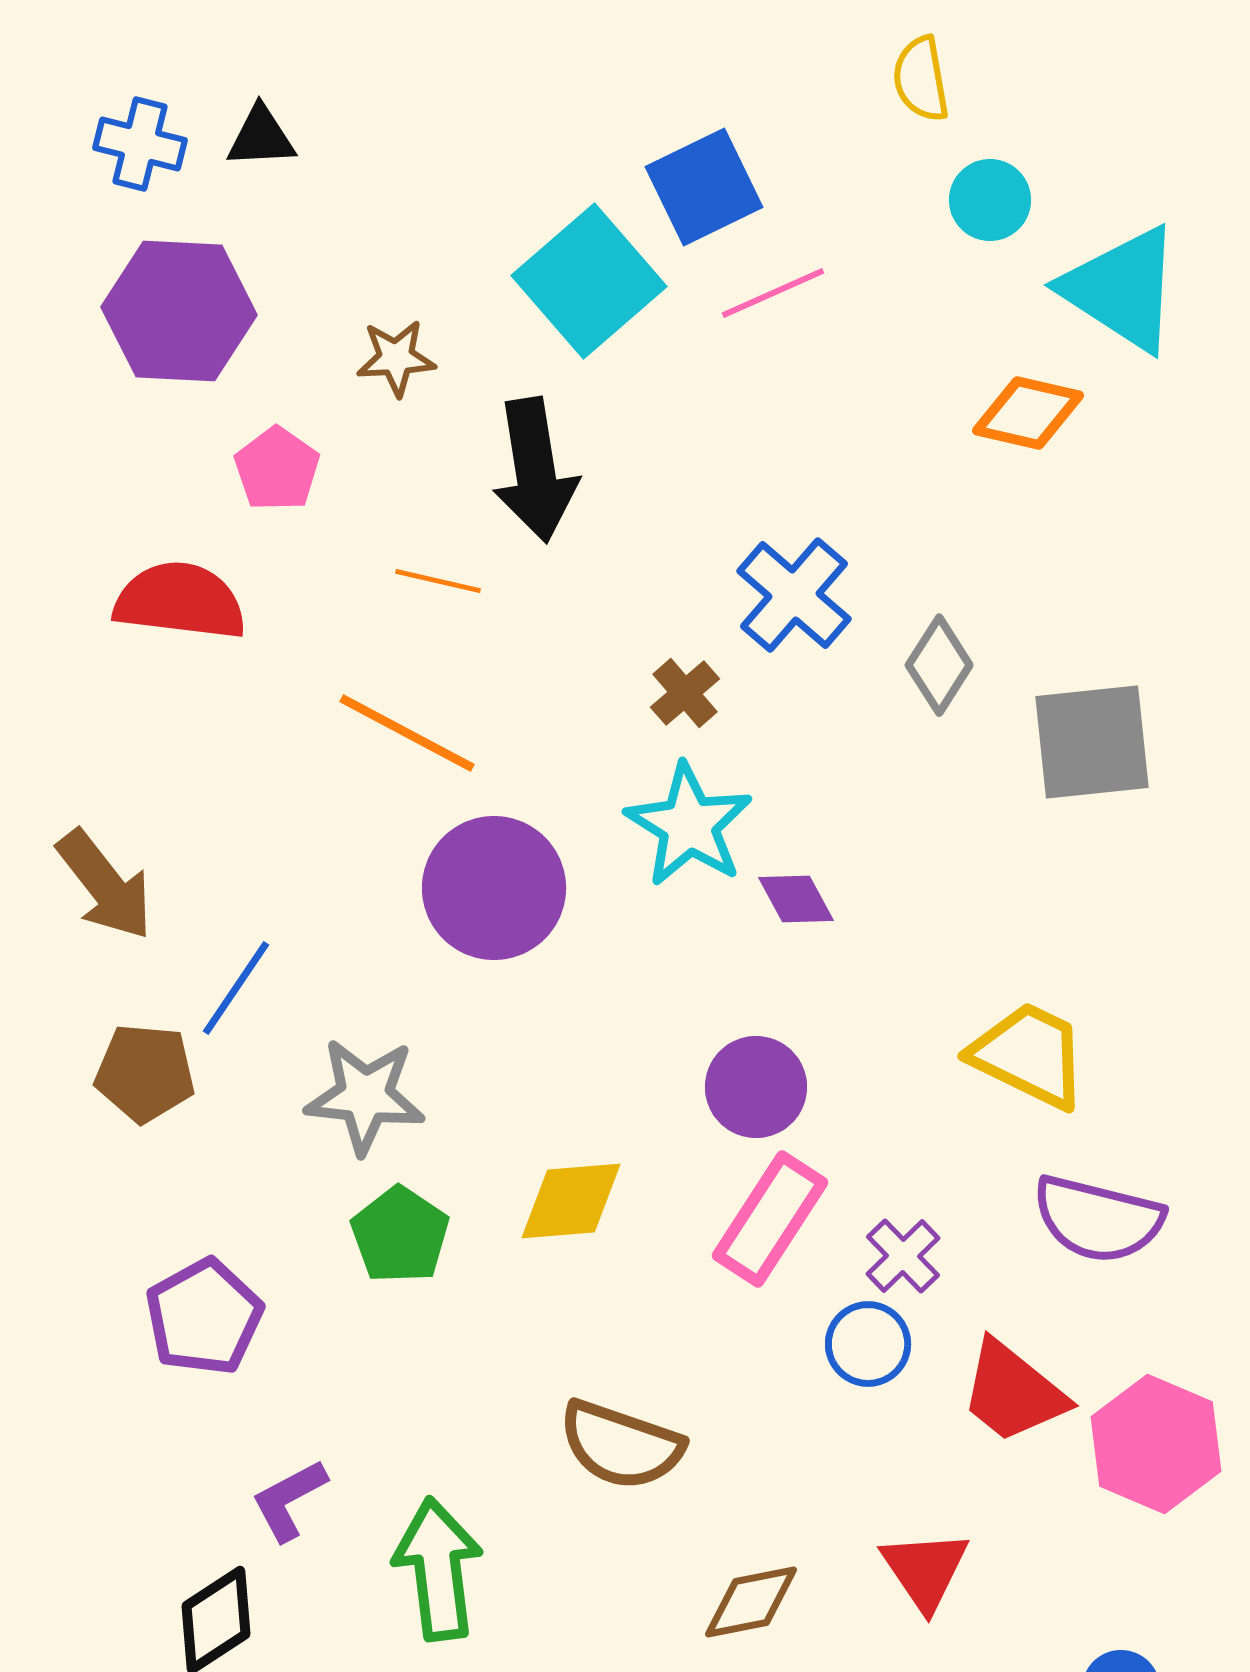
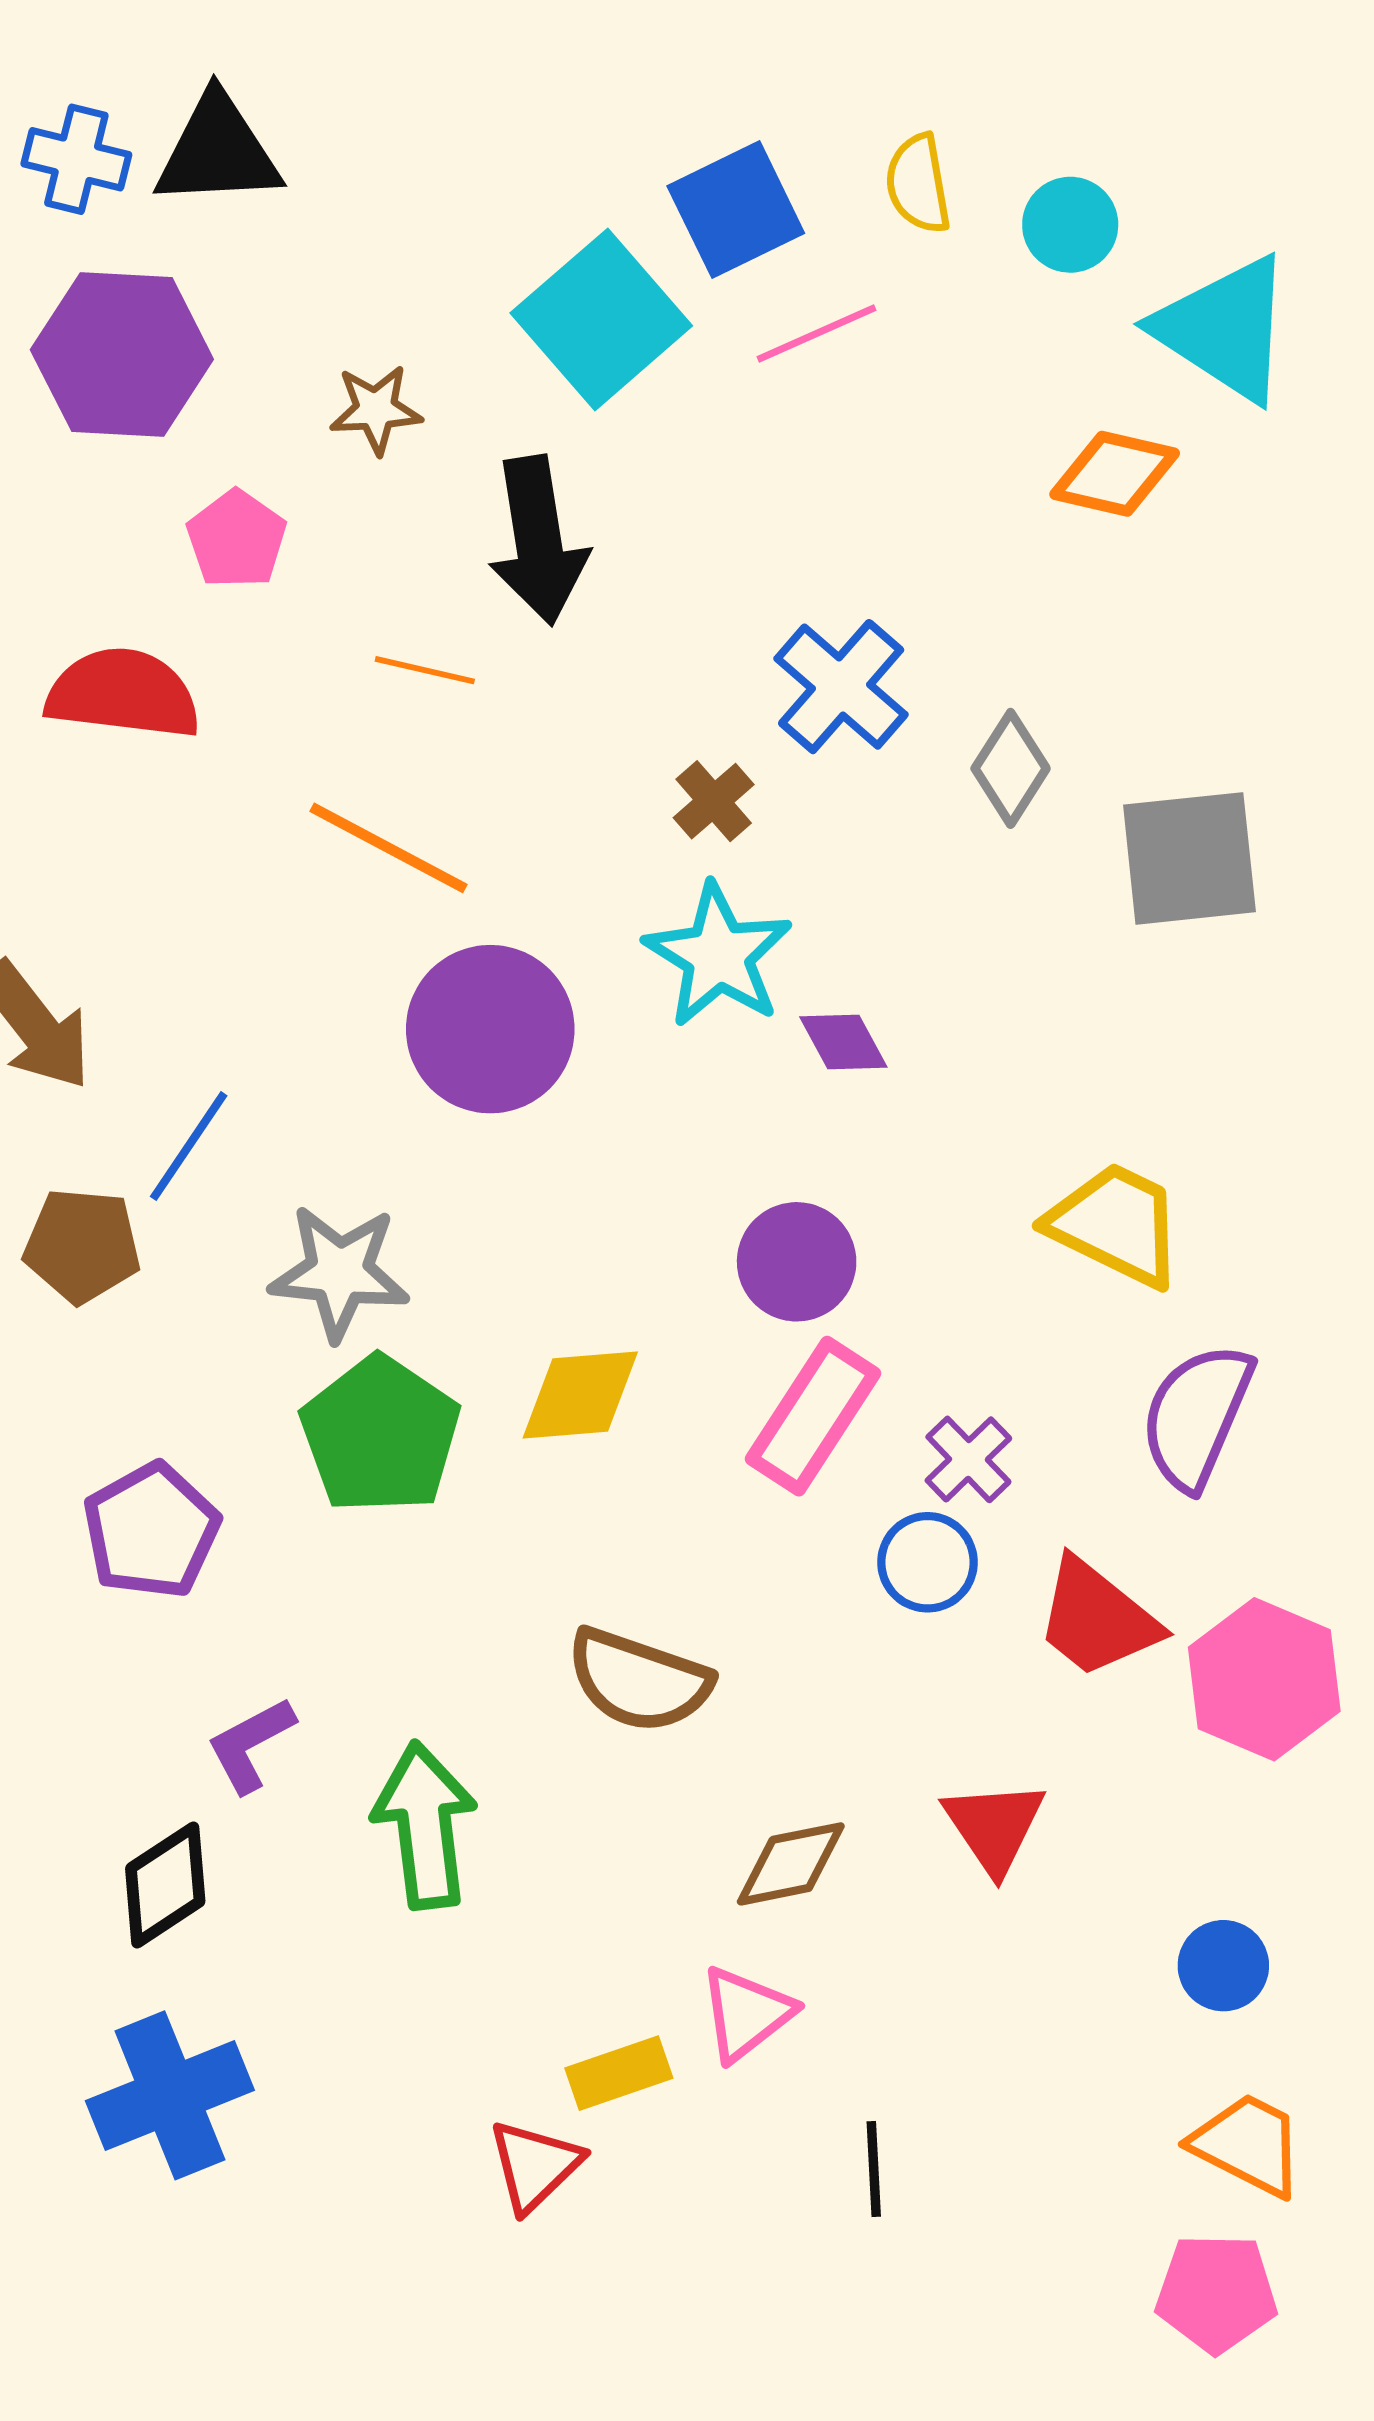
yellow semicircle: (921, 79) -> (918, 184), moved
black triangle: (261, 137) -> (218, 151), size x1.6
purple semicircle: (1098, 1219) -> (1196, 1416), turned 99
green pentagon: (400, 1235) -> (380, 1435), size x1.4

